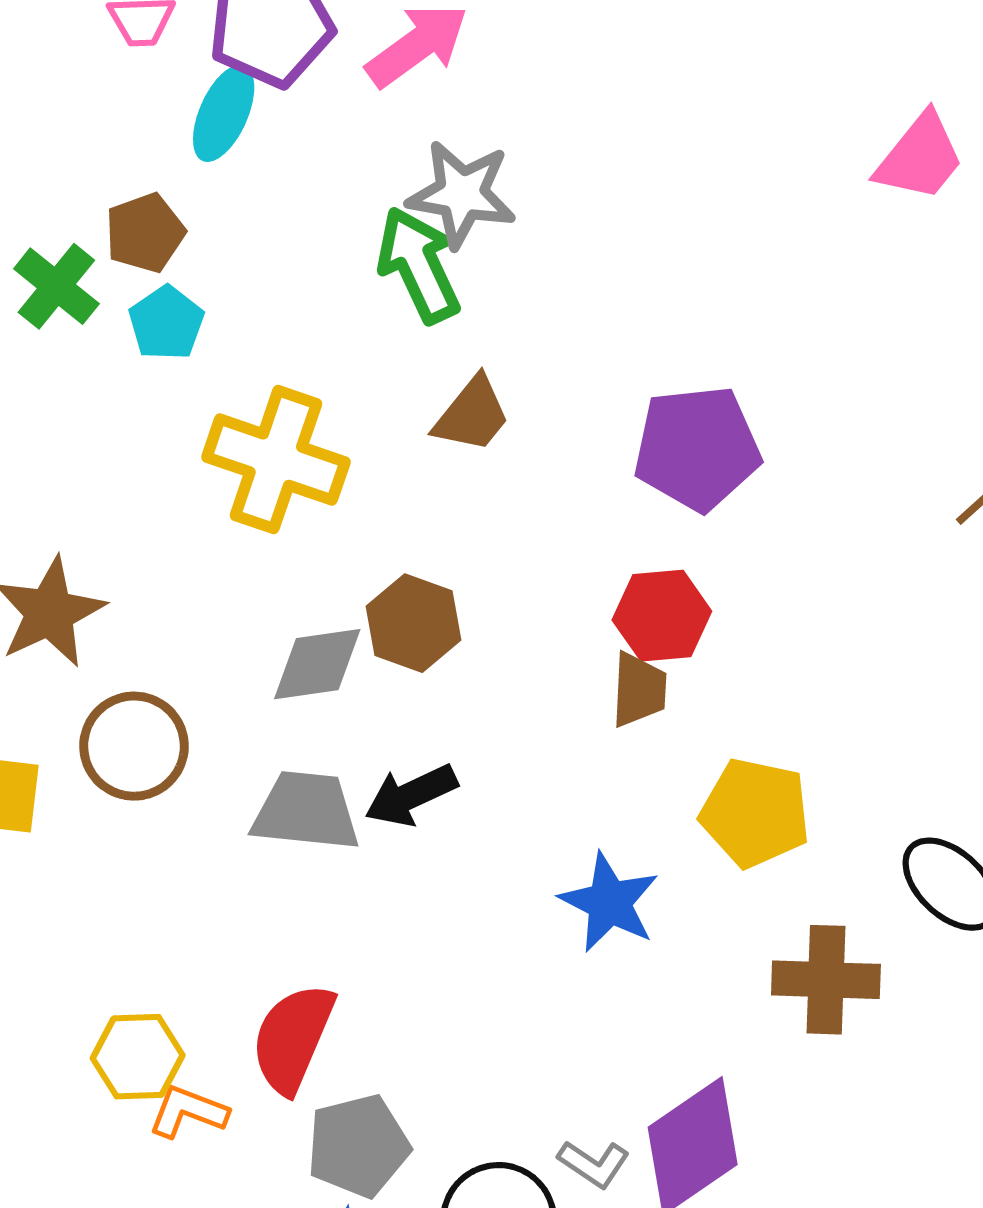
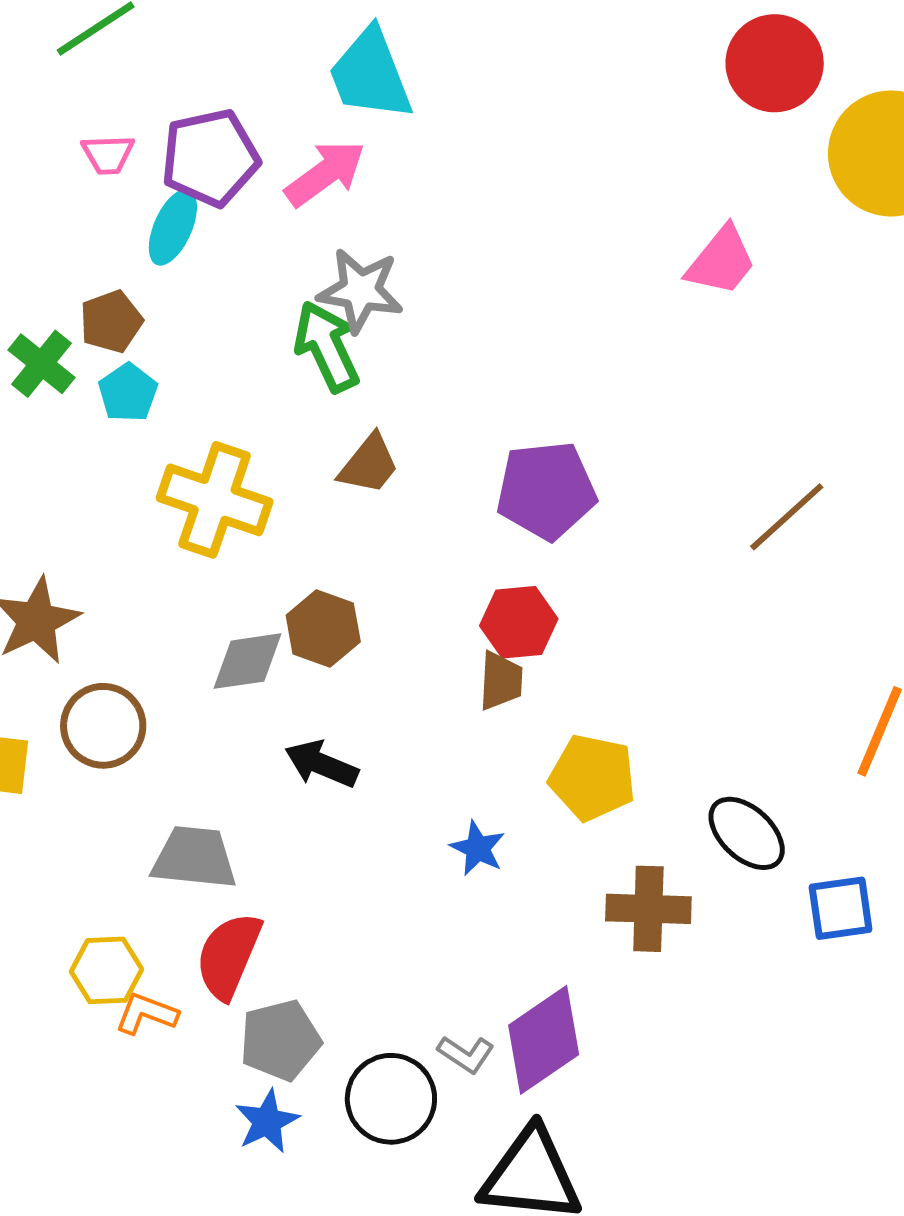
black arrow: (411, 795) -> (321, 764), turned 48
gray trapezoid: (306, 811) -> (194, 858), moved
blue star: (609, 902) -> (478, 848), size x0.7

